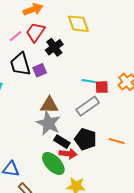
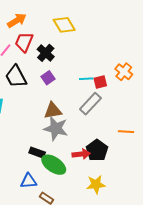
purple square: (40, 70) -> (48, 78), moved
black pentagon: (86, 139) -> (97, 150), moved, turned 30
black rectangle: (62, 142) -> (37, 153), moved
green ellipse: (53, 163) -> (54, 165), moved

